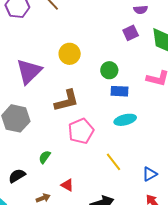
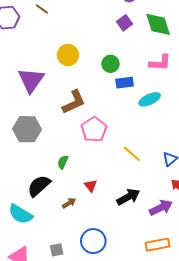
cyan ellipse: (125, 120) -> (150, 99), moved
black semicircle: (17, 176) -> (39, 186), size x1.4
red triangle: (67, 185) -> (91, 186), turned 32

